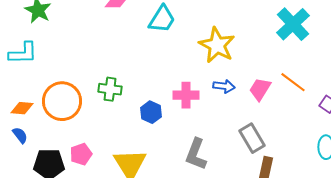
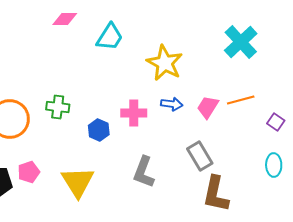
orange line: (293, 82) -> (241, 100), turned -52

